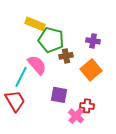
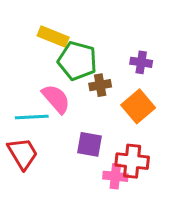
cyan line: (21, 77) -> (32, 117), turned 60
red cross: (87, 106) -> (132, 161), size x1.5
pink cross: (76, 116) -> (115, 176), turned -35

